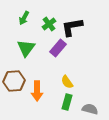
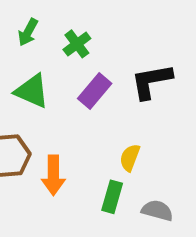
black L-shape: (72, 27) -> (151, 81), moved
green triangle: (26, 48) -> (32, 91), turned -42
yellow semicircle: (67, 82) -> (130, 158), moved, turned 56

